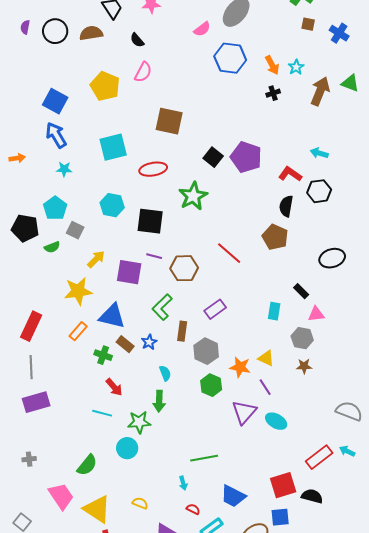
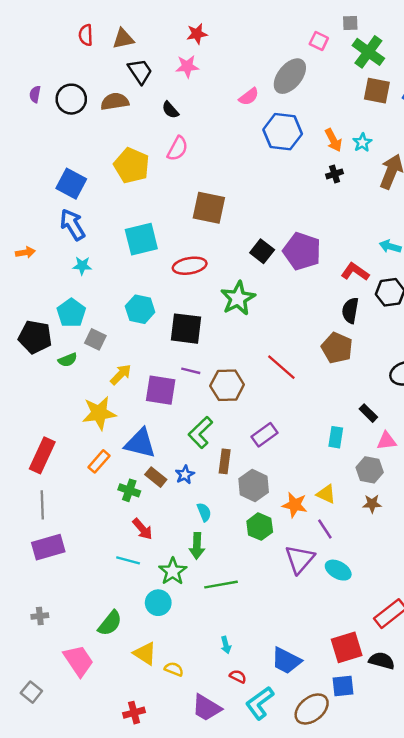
brown square: (308, 24) -> (377, 91), size x1.6
green star: (139, 422) -> (173, 571), turned -30
green line: (204, 458) -> (221, 585), moved
yellow triangle: (97, 509) -> (145, 653), moved, size x0.7

